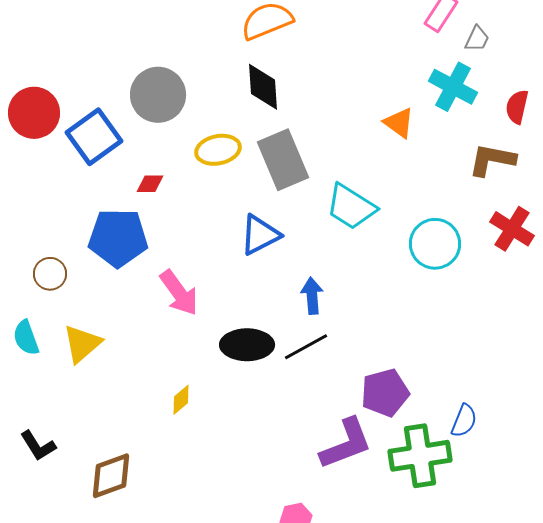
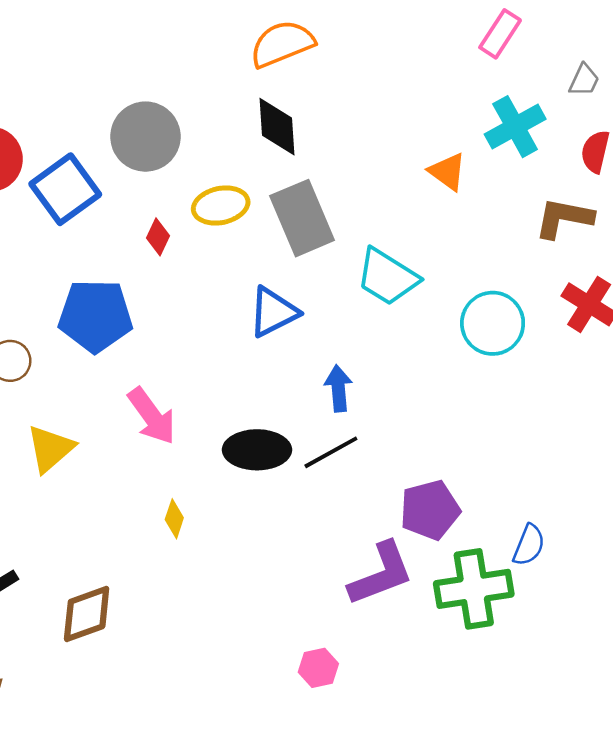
gray trapezoid: (477, 39) -> (584, 80), moved
cyan cross: (453, 87) -> (515, 127), turned 33
red diamond: (150, 184) -> (158, 237), moved, turned -64
pink arrow: (179, 293) -> (152, 416), moved
yellow diamond: (181, 400) -> (174, 519), turned -32

